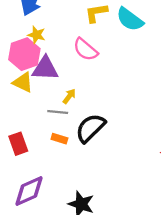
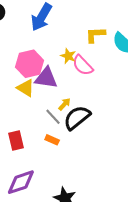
yellow star: (37, 35) -> (68, 56), moved
gray line: (58, 112) -> (53, 117), turned 36
black semicircle: (90, 128) -> (77, 118), moved

